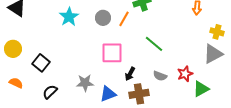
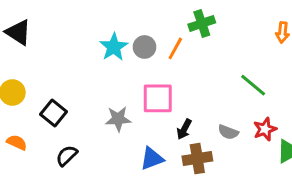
cyan star: (69, 17) -> (114, 47), moved
green line: (154, 44) -> (253, 85), moved
gray star: (85, 83) -> (118, 119), moved

